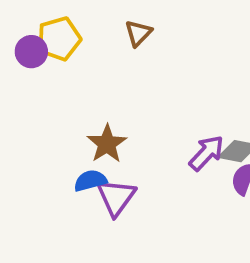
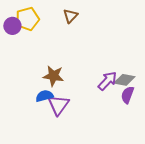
brown star: (107, 144) -> (53, 76), turned -30

